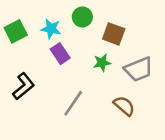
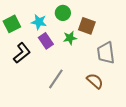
green star: (102, 63) -> (70, 38), moved
gray trapezoid: (139, 69) -> (106, 53), turned 105
black L-shape: (24, 86) -> (22, 53), moved

